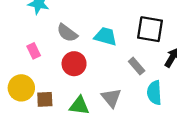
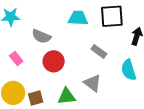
cyan trapezoid: (106, 36) -> (78, 18), moved
gray rectangle: (137, 66) -> (99, 51), moved

